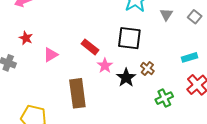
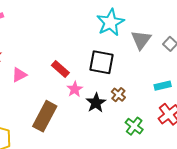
gray triangle: (166, 14) -> (141, 40), size x1.5
brown rectangle: (77, 93) -> (45, 116), turned 32
green cross: (164, 98) -> (134, 126), turned -30

